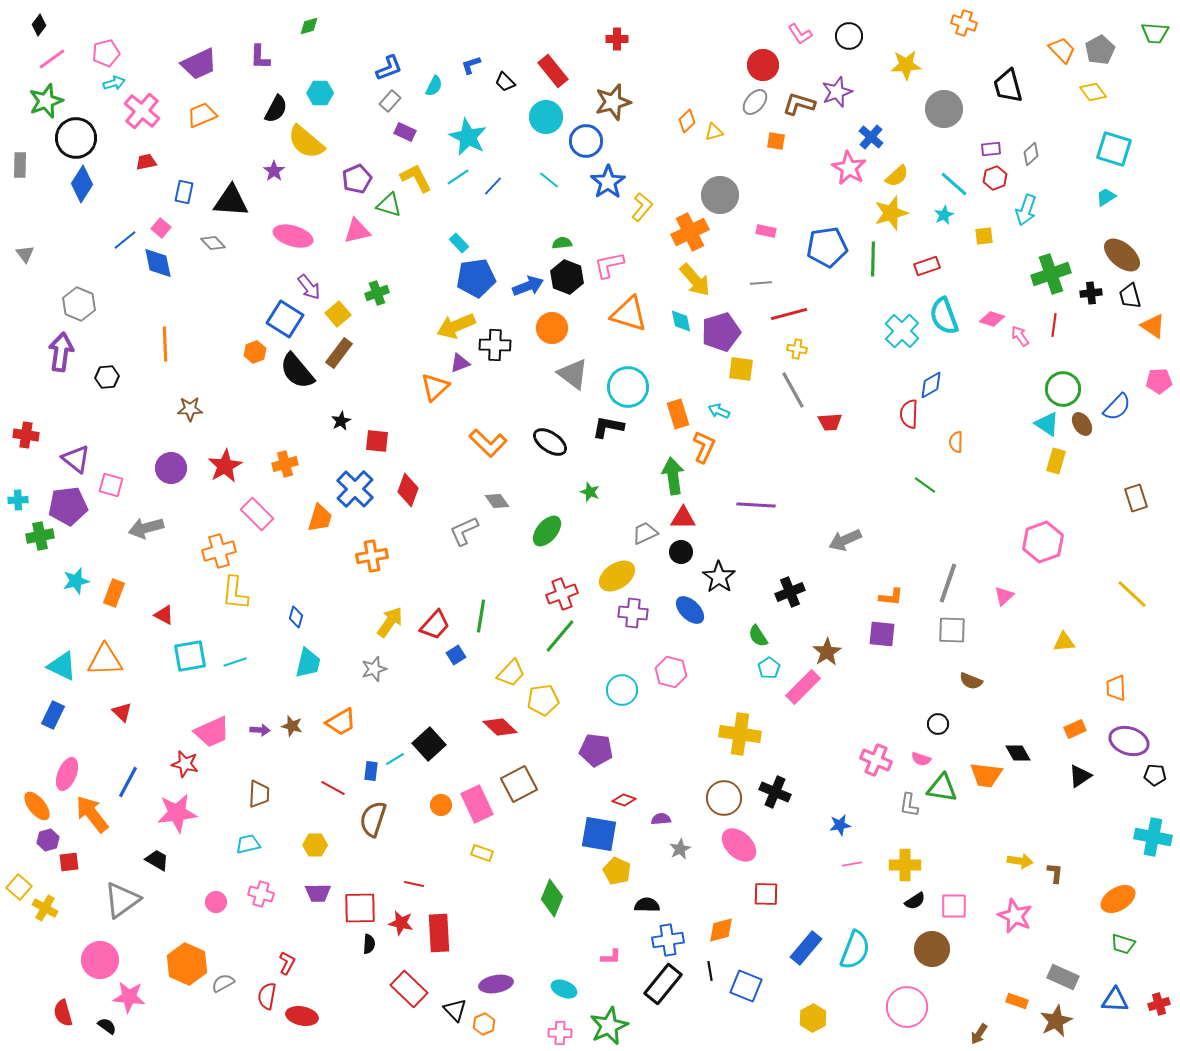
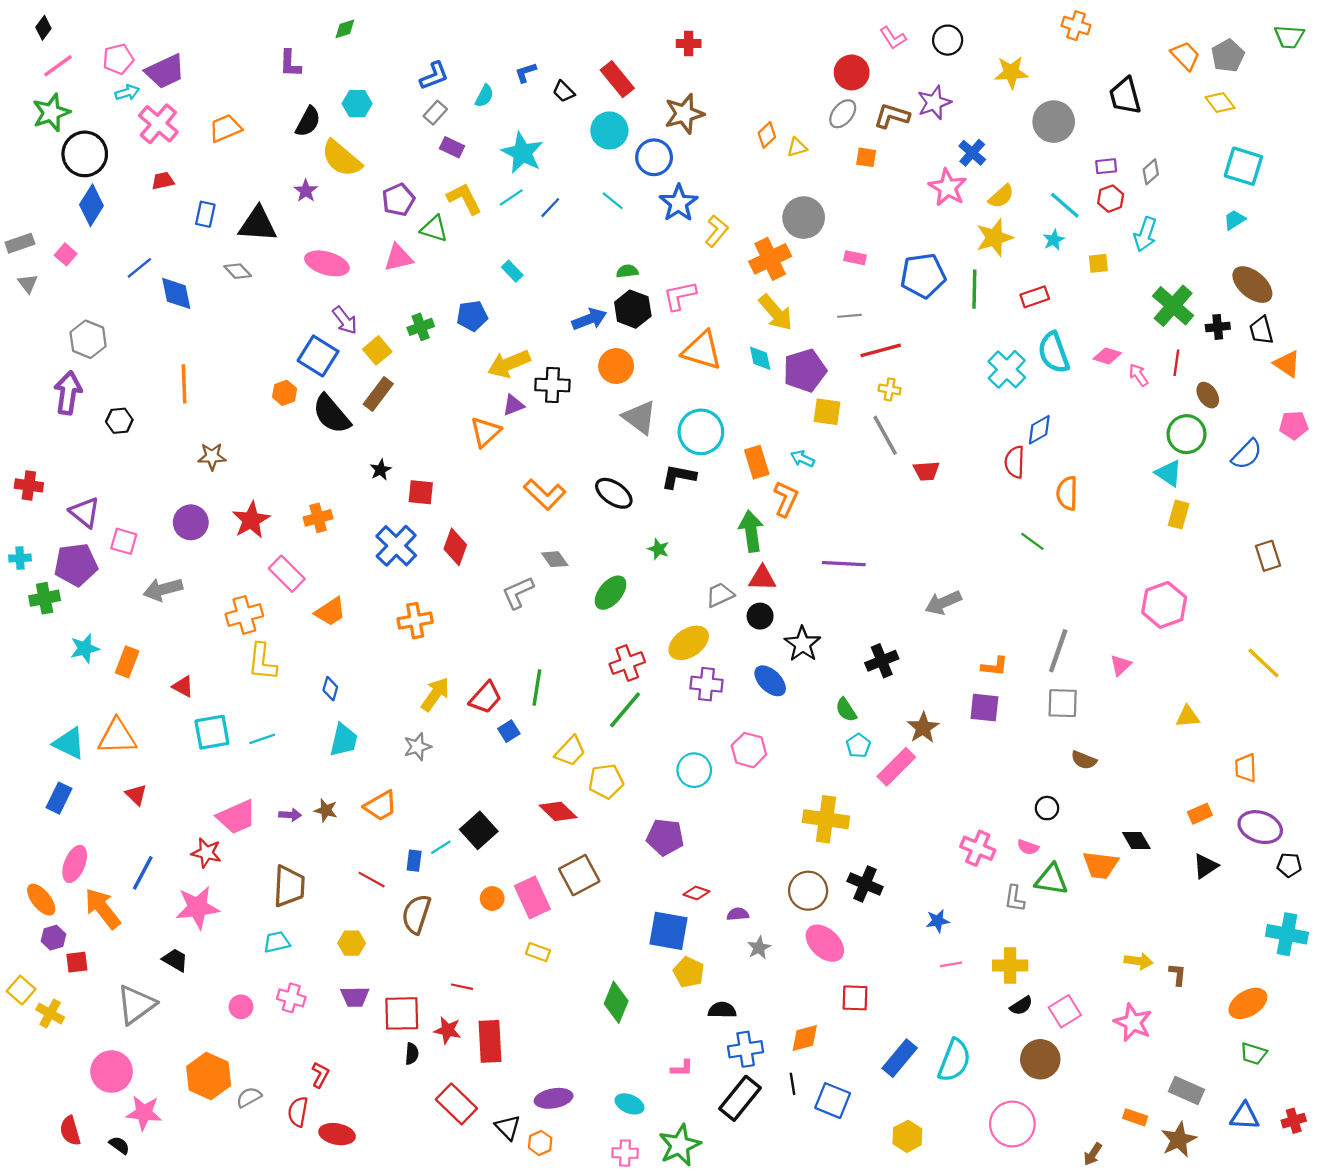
purple trapezoid: (199, 64) -> (165, 71), moved
gray rectangle: (20, 165) -> (20, 243), moved, turned 70
pink square: (161, 228) -> (66, 254), moved
green cross: (1051, 274) -> (1173, 306), turned -30
blue pentagon: (476, 278) -> (472, 316), moved, size x0.7
brown ellipse: (1082, 424) -> (1208, 395), moved
orange semicircle: (956, 442) -> (1067, 493), size x1.4
orange trapezoid: (320, 518) -> (330, 612), moved, turned 40
brown trapezoid: (259, 794) -> (289, 886), size x1.4
pink square: (954, 906) -> (1065, 1011), turned -32

